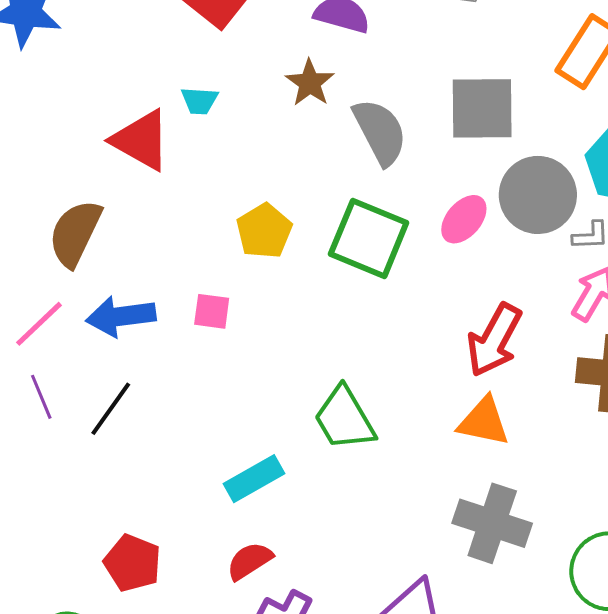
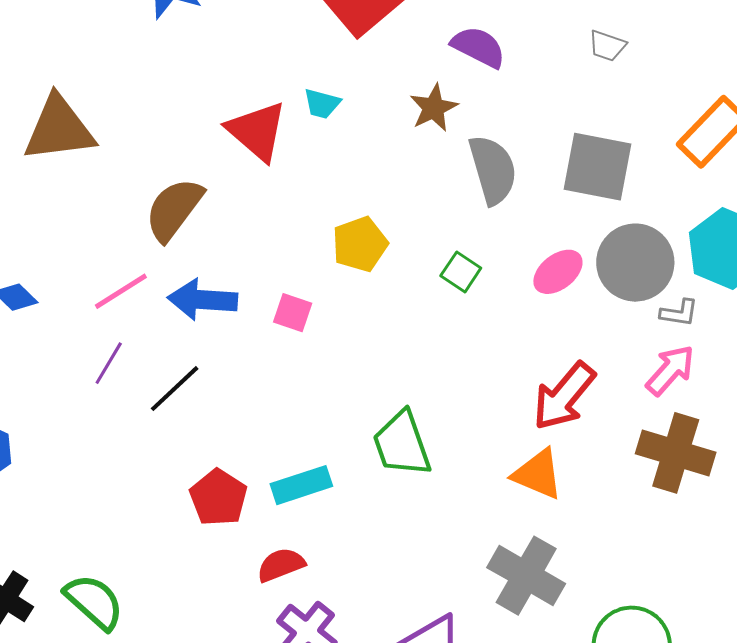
green square: (369, 238) -> (461, 272), size x0.5
purple line: (41, 397) -> (109, 363), turned 42
red pentagon: (133, 563) -> (218, 498), moved

